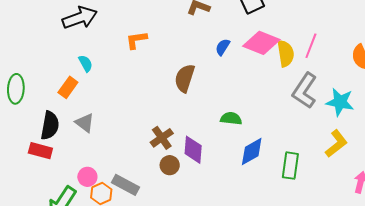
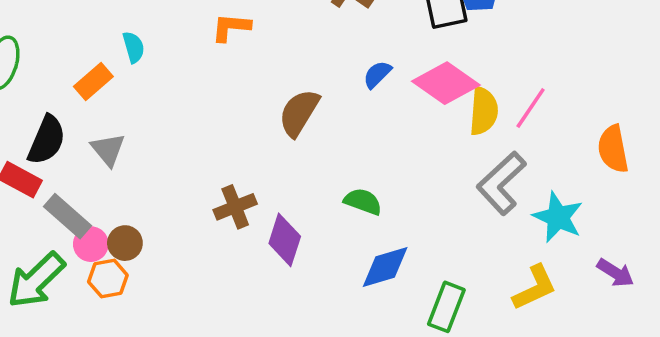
brown circle: (170, 165) -> (125, 243), moved
gray rectangle: (125, 185) -> (67, 216), moved

